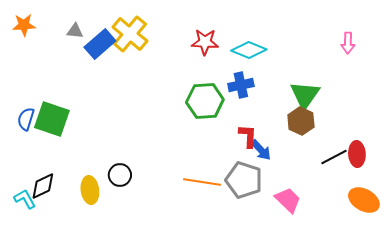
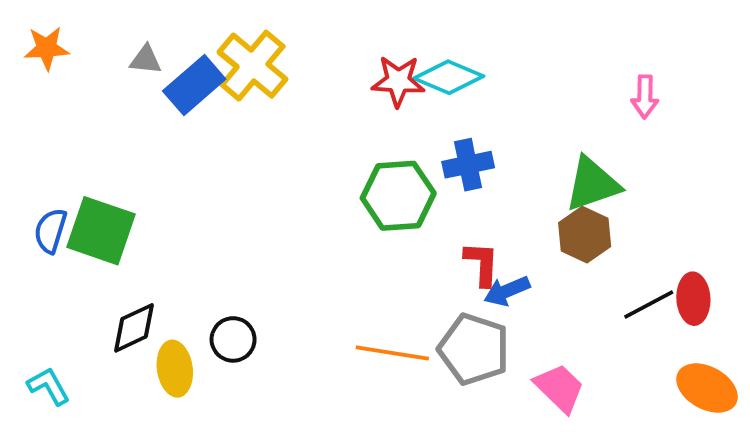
pink arrow: (348, 43) -> (645, 97), moved
cyan diamond: (249, 50) -> (449, 77), moved
green triangle: (305, 95) -> (592, 184), turned 36
blue arrow: (261, 150) -> (507, 291), turned 110
black diamond: (43, 186) -> (134, 328), moved

